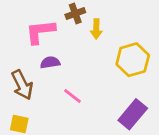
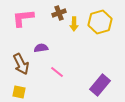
pink L-shape: (40, 32) -> (23, 18), moved
yellow hexagon: (133, 60) -> (100, 22), moved

